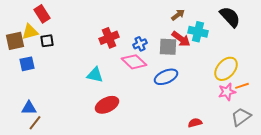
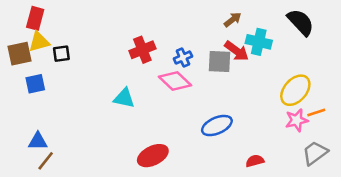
red rectangle: (42, 14) -> (35, 18), moved, turned 48
blue ellipse: (166, 77) -> (217, 126), moved
red ellipse: (107, 105) -> (153, 156), moved

